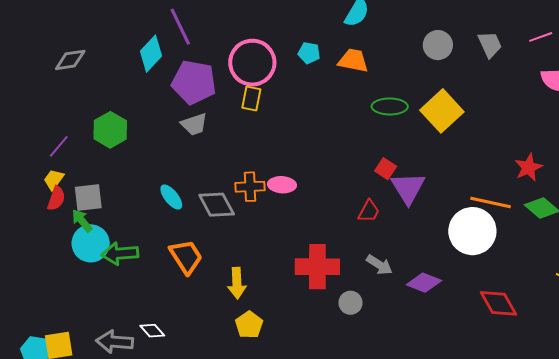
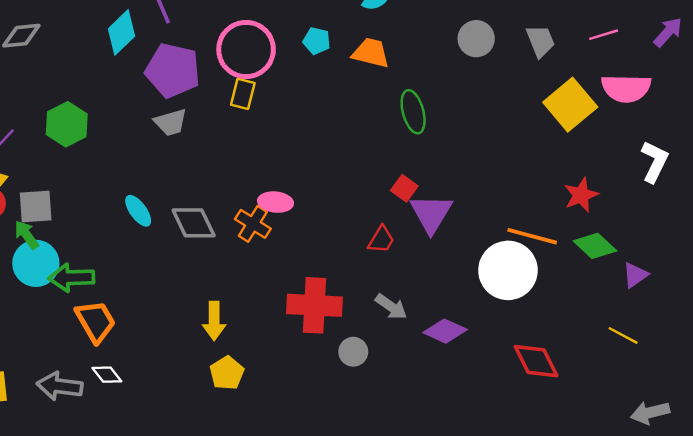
green ellipse: (390, 106) -> (413, 112), turned 72
yellow square: (442, 111) -> (570, 105), moved
orange cross: (250, 187) -> (253, 224), moved, turned 32
orange trapezoid: (186, 257) -> (95, 321), moved

